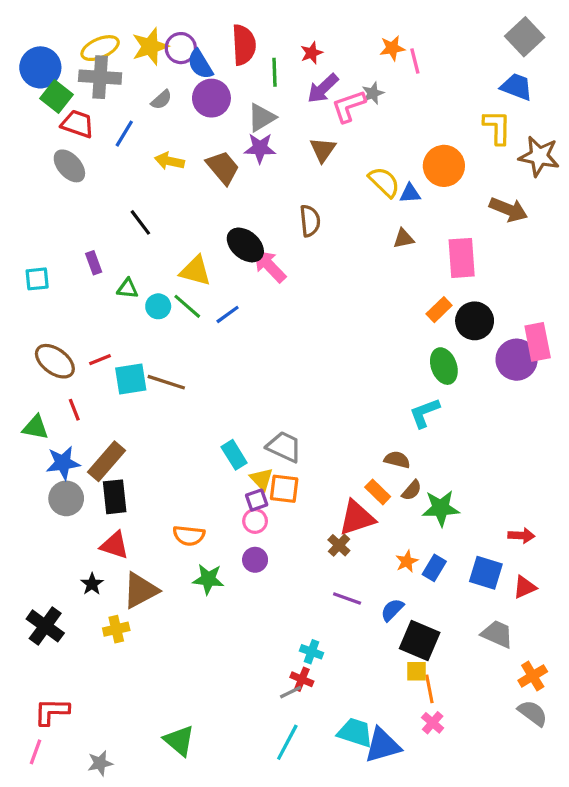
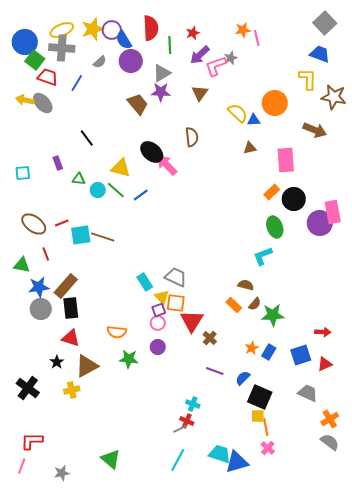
yellow arrow: (169, 161) -> (25, 100), moved
red triangle: (357, 518) -> (192, 321), moved, turned -40
blue square: (486, 573) -> (301, 355), turned -35

